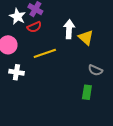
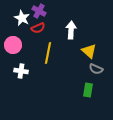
yellow triangle: (86, 38) -> (89, 51), moved
yellow line: (45, 53) -> (48, 53), turned -60

